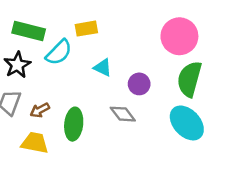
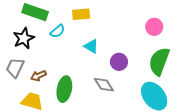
pink circle: (179, 36) -> (154, 27), size x0.6
cyan semicircle: (59, 52) -> (57, 31), size x0.7

